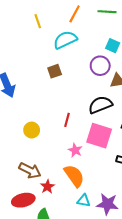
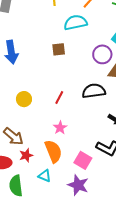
pink square: (99, 136) -> (83, 160), moved, size x0.7
cyan triangle: (84, 201) -> (45, 176), moved

